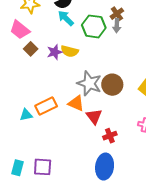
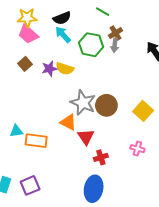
pink trapezoid: (20, 30) -> (28, 34), moved
orange rectangle: (46, 106) -> (36, 141), moved, turned 30
purple square: (43, 167) -> (30, 185), turned -30

